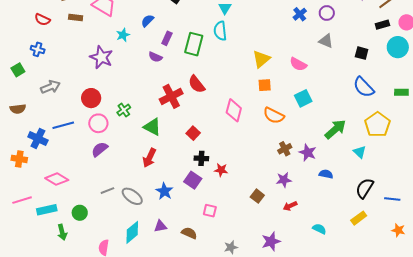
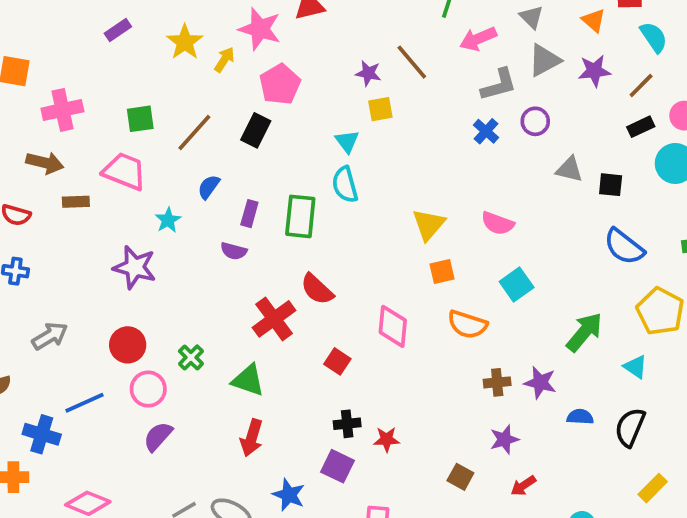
gray triangle: (326, 41) -> (569, 169), moved
red square: (193, 133) -> (337, 361), moved
brown cross: (285, 149) -> (497, 382), turned 32
black semicircle: (365, 188) -> (630, 427), moved

